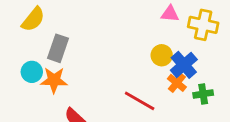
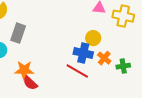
blue cross: (184, 65) -> (83, 53), moved, turned -36
orange star: (54, 80) -> (24, 70), moved

